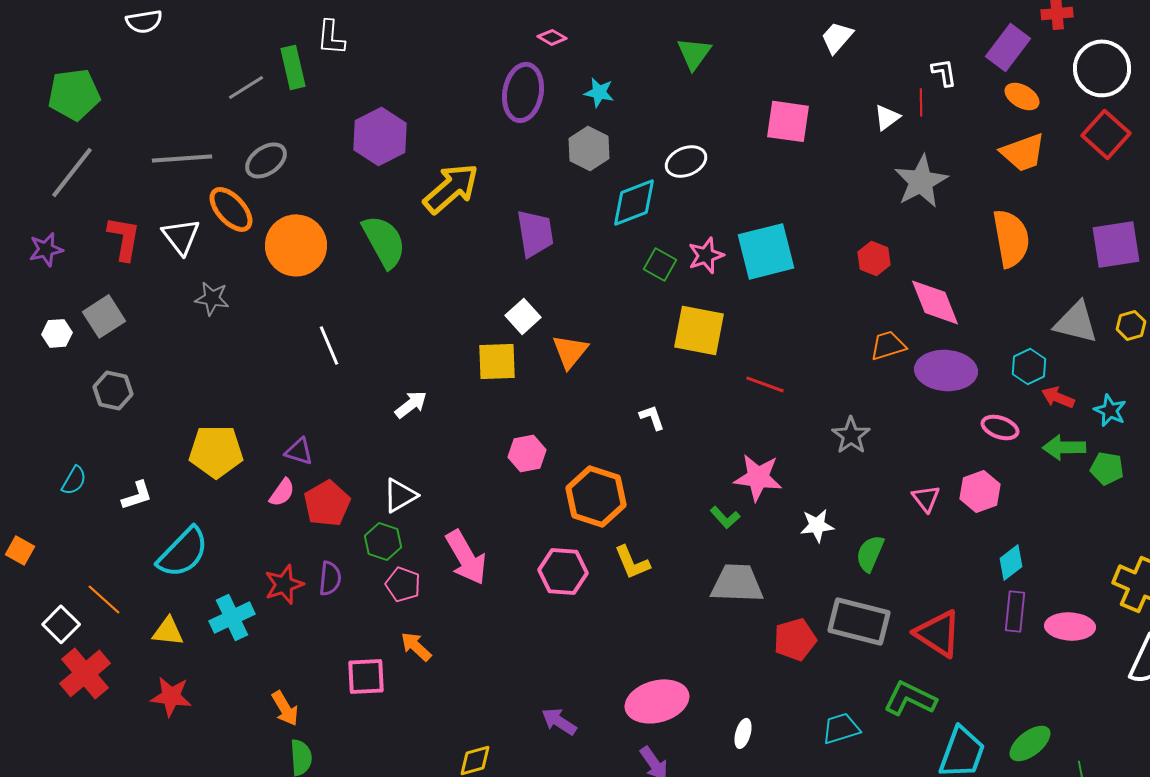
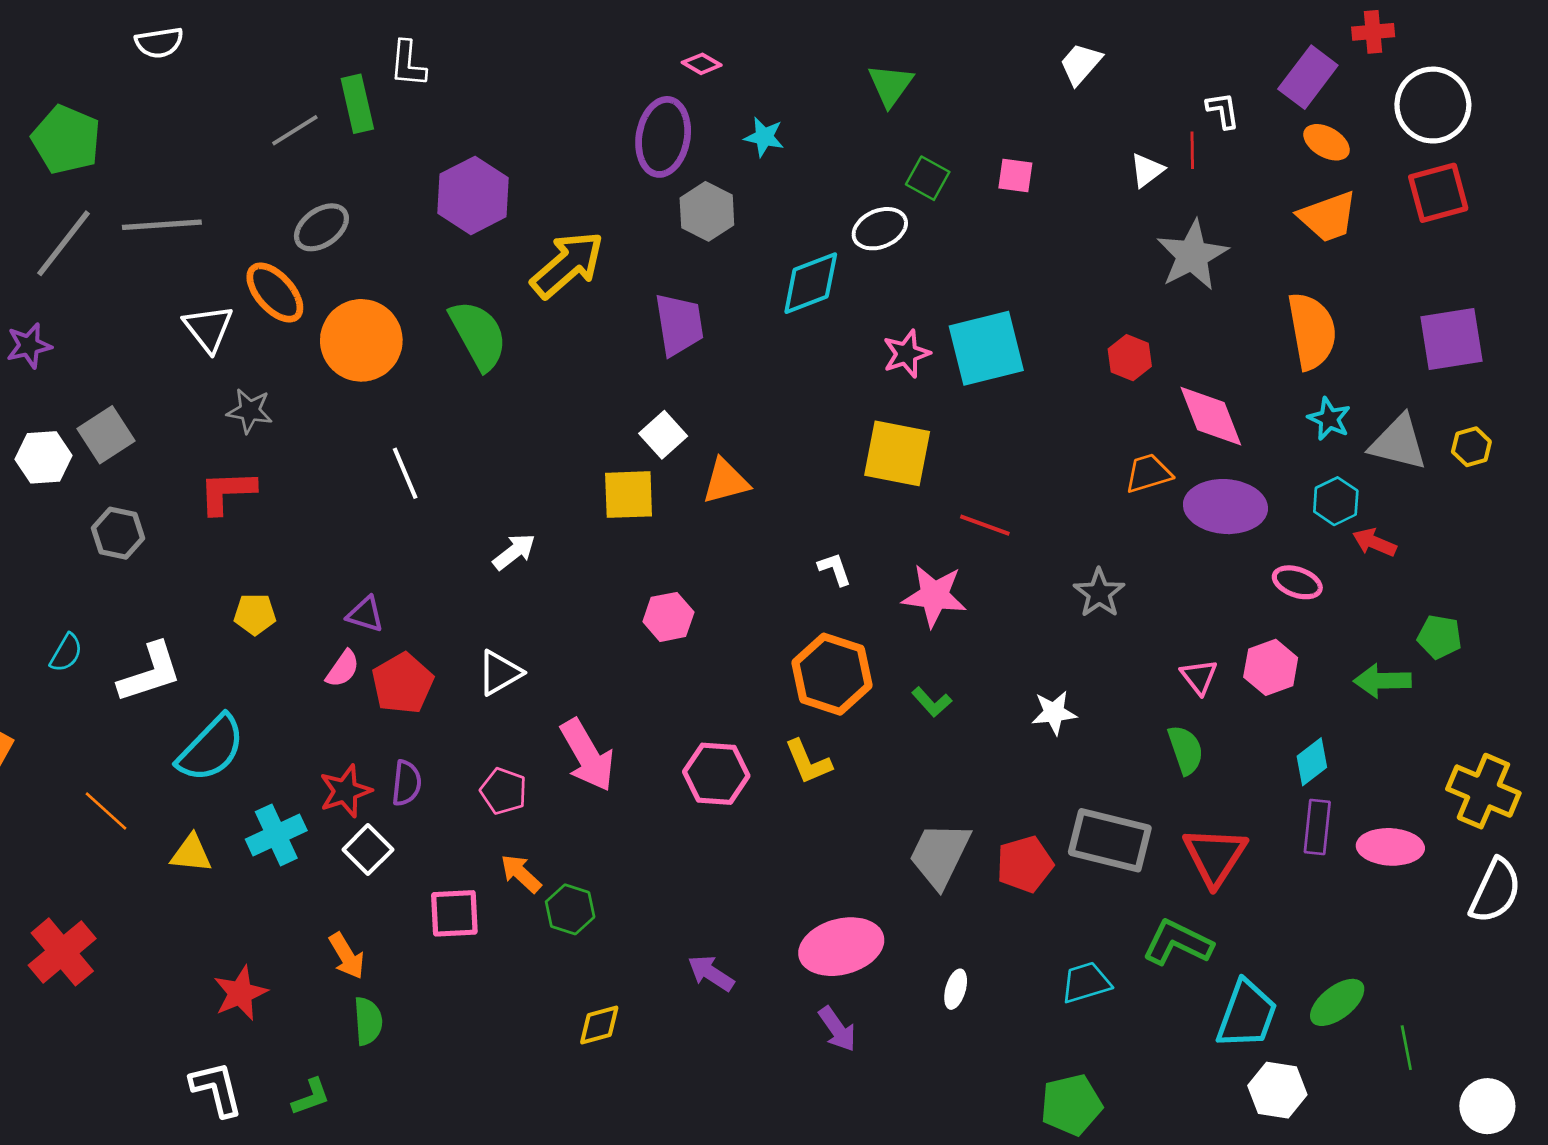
green pentagon: (74, 94) -> (66, 140), turned 30
pink square: (788, 121) -> (1015, 175), size x0.6
red square: (1106, 134) -> (1438, 193), turned 33
gray hexagon: (589, 148) -> (707, 211), moved
gray line: (182, 158) -> (162, 225), moved
red L-shape: (124, 238) -> (227, 492), moved, turned -102
green square: (660, 264) -> (928, 178), moved
white hexagon: (57, 333) -> (44, 457), size x1.4
orange triangle: (570, 351) -> (726, 481), turned 36
cyan star: (1110, 410) -> (1329, 419), moved
green arrow: (1064, 447) -> (1382, 681), moved
yellow pentagon: (216, 451) -> (255, 614), size x0.6
pink star: (758, 477) -> (934, 596), moved
white L-shape: (137, 495) -> (150, 673), size x1.6
orange hexagon: (596, 496) -> (832, 674), moved
green hexagon: (383, 541) -> (570, 909), moved
green semicircle: (870, 553) -> (1186, 750), moved, turned 138
gray trapezoid: (737, 583) -> (940, 855), moved, turned -66
white square: (61, 624) -> (368, 850), moved
red triangle: (938, 633) -> (1215, 856), turned 30
red cross: (85, 673) -> (62, 952), moved
red star: (171, 696) -> (240, 993), moved, turned -30

